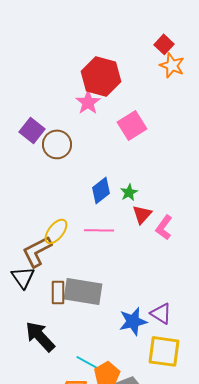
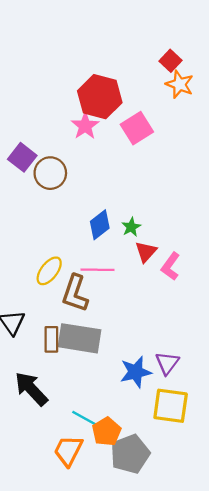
pink square: (132, 125) -> (137, 128), moved
brown L-shape: (37, 251) -> (75, 293), moved, turned -44
purple triangle: (161, 313) -> (167, 363), turned 35

